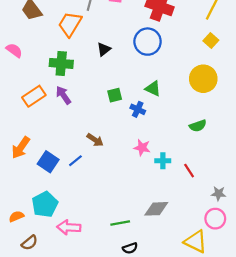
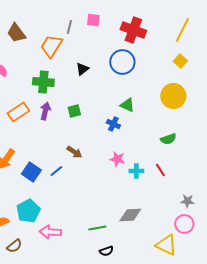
purple arrow: (63, 95) -> (45, 111), turned 48
green square: (115, 95) -> (74, 111), moved
red line: (189, 171) -> (160, 170), moved

